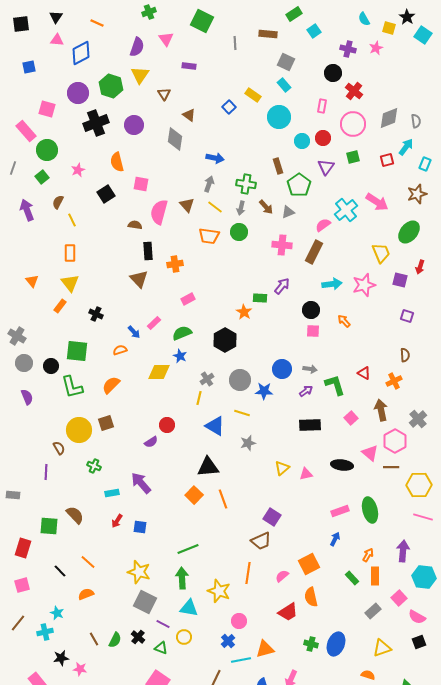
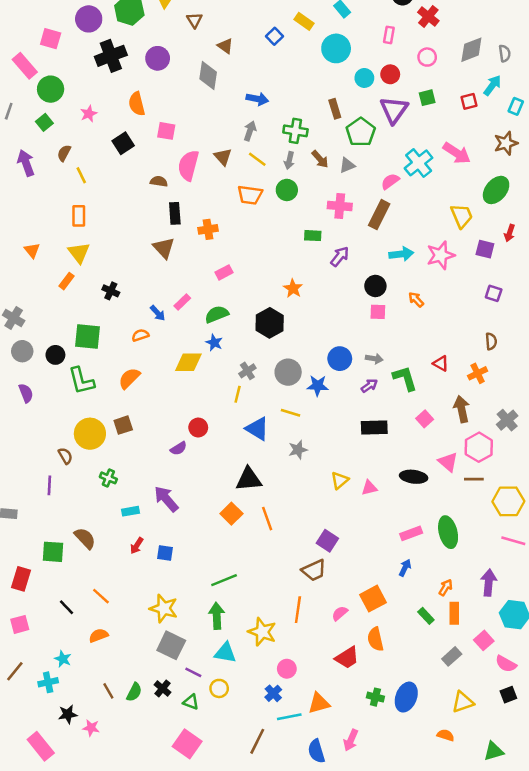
pink circle: (353, 124) -> (427, 57), size x0.6
purple triangle: (326, 167) -> (394, 110), size x1.4
green rectangle: (260, 298) -> (313, 236), moved

